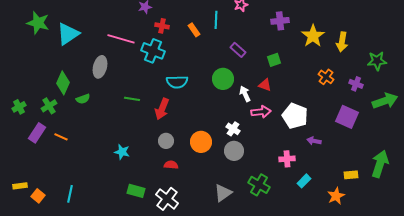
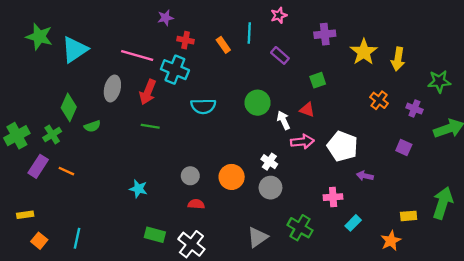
purple rectangle: (238, 50) -> (280, 55), moved
green cross: (19, 107) -> (17, 136), size x1.5
red arrow: (162, 109) -> (148, 92), moved
purple square: (347, 117) -> (404, 147), size x0.6
yellow rectangle: (20, 186) -> (25, 215), moved

